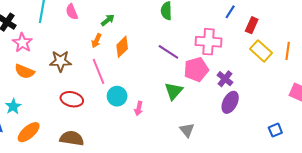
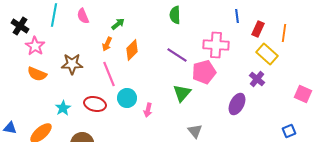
blue line: (230, 12) -> (237, 16), turned -40
orange line: (288, 51) -> (284, 33), moved
purple cross: (225, 79) -> (257, 79), moved
red ellipse: (72, 99) -> (95, 104), moved
cyan star: (13, 106) -> (63, 108), moved
blue square: (275, 130) -> (289, 131), moved

